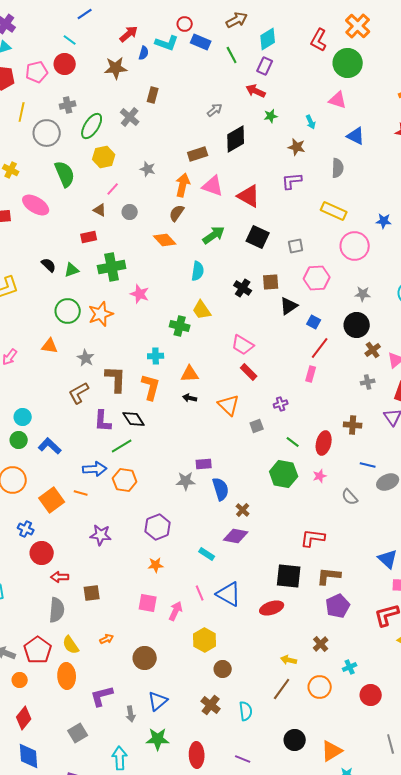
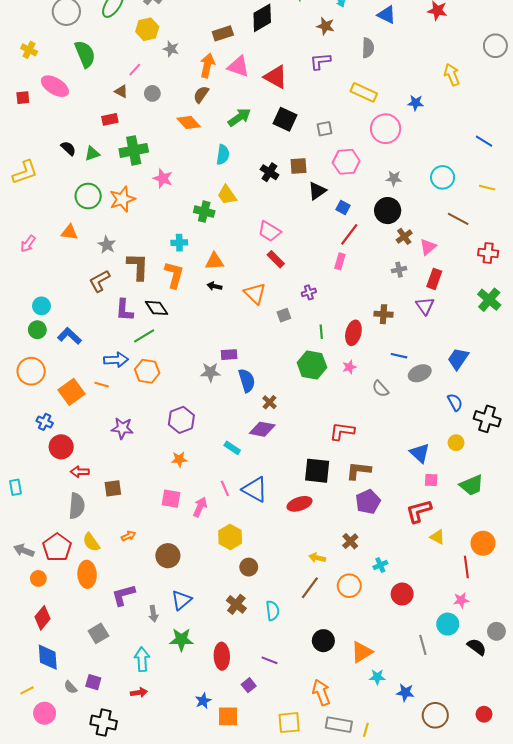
yellow hexagon: (104, 157) -> (147, 29), moved
green line: (293, 442) -> (321, 332), turned 48

